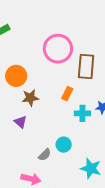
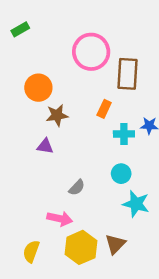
purple triangle: (20, 122) -> (45, 146), turned -32
cyan circle: (64, 145) -> (121, 174), moved

